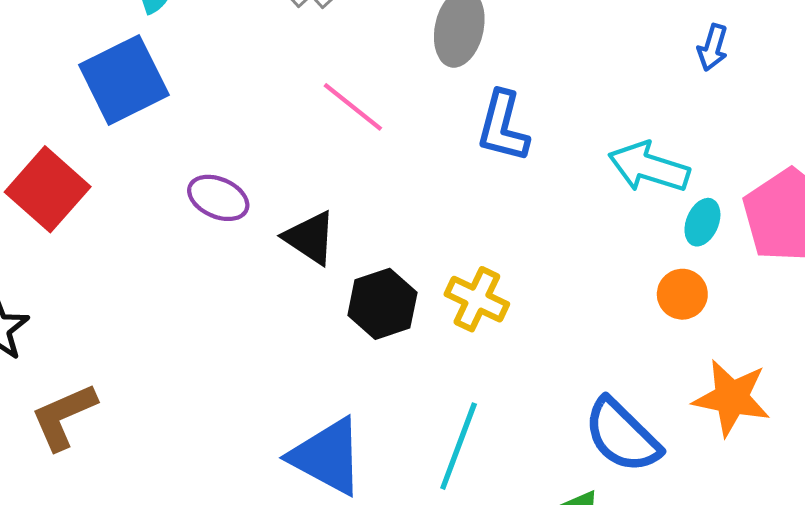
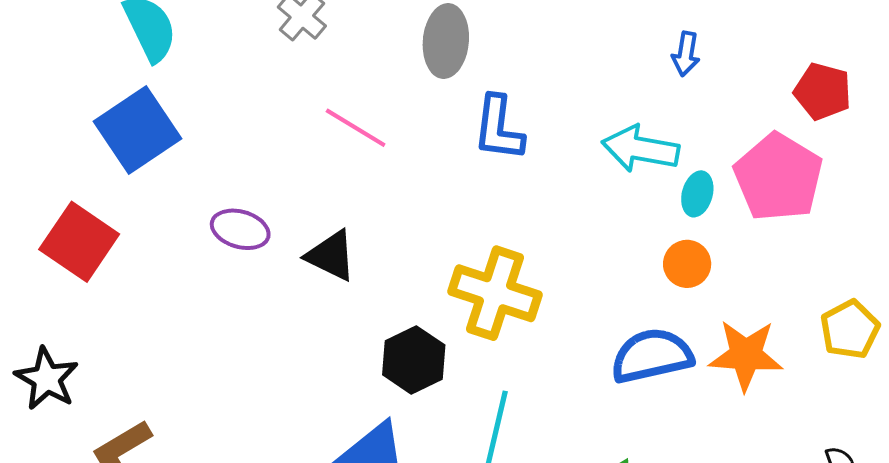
blue arrow: (713, 48) -> (686, 54), moved
yellow cross: (477, 299) -> (495, 293), size x1.5
black hexagon: (382, 304) -> (414, 360), moved
blue semicircle: (622, 436) -> (652, 356), moved, turned 130

